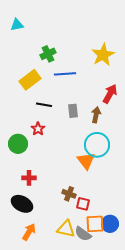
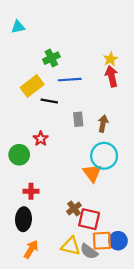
yellow star: (103, 55) -> (111, 59), size x0.6
red arrow: (110, 94) -> (112, 76), moved, turned -42
black line: (44, 105) -> (49, 101), moved
brown cross: (69, 194) -> (74, 208), turned 32
black ellipse: (22, 204) -> (23, 219), turned 65
red square: (83, 204) -> (89, 219), size x1.5

